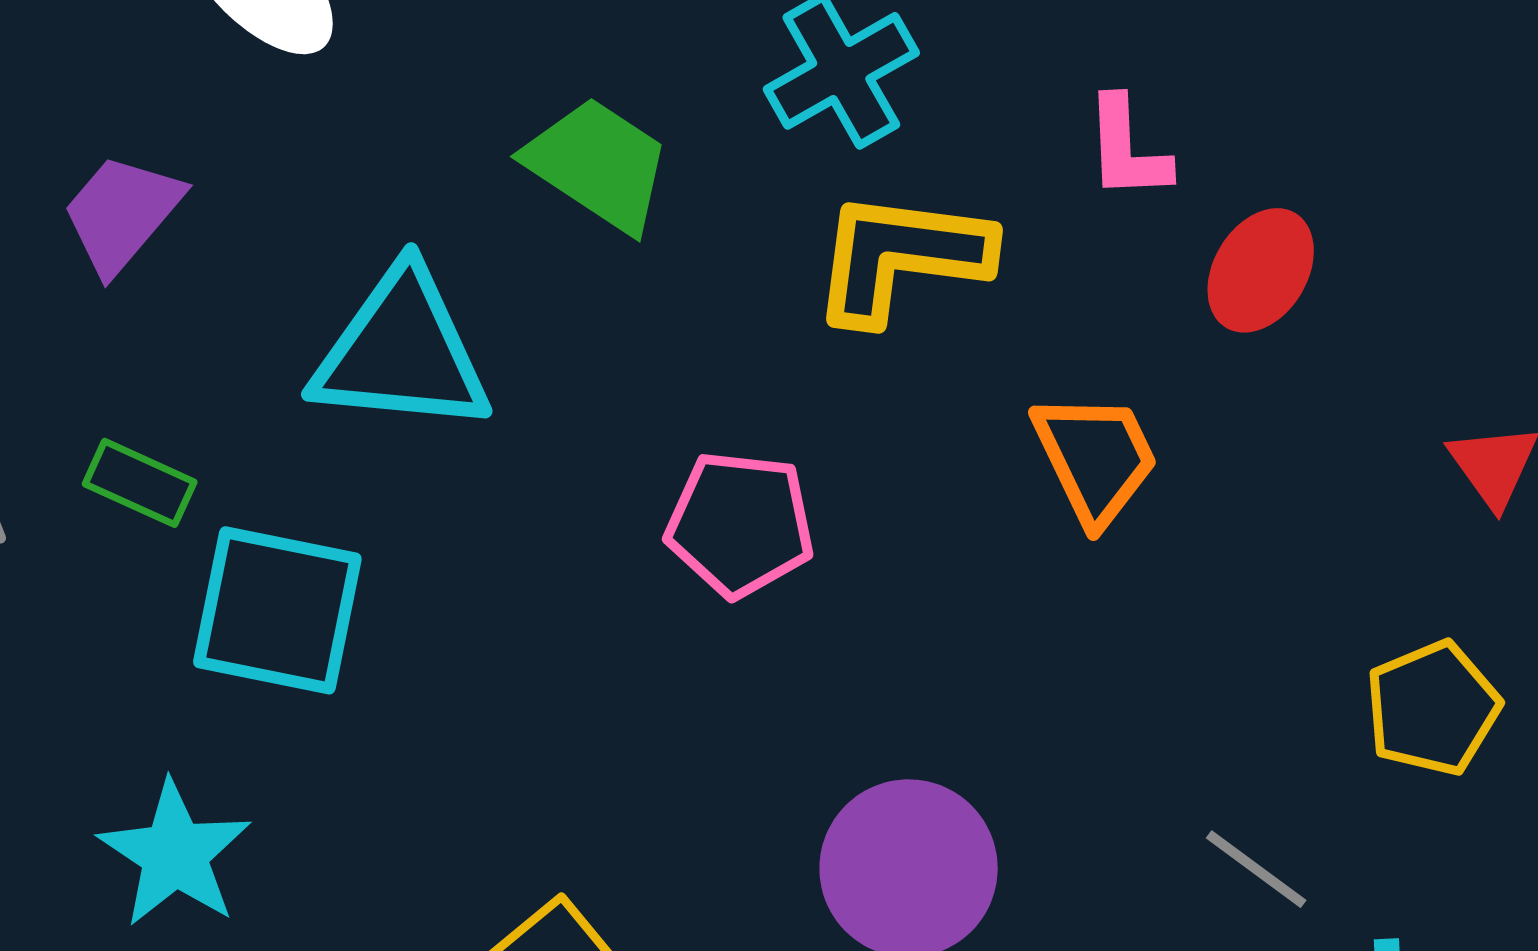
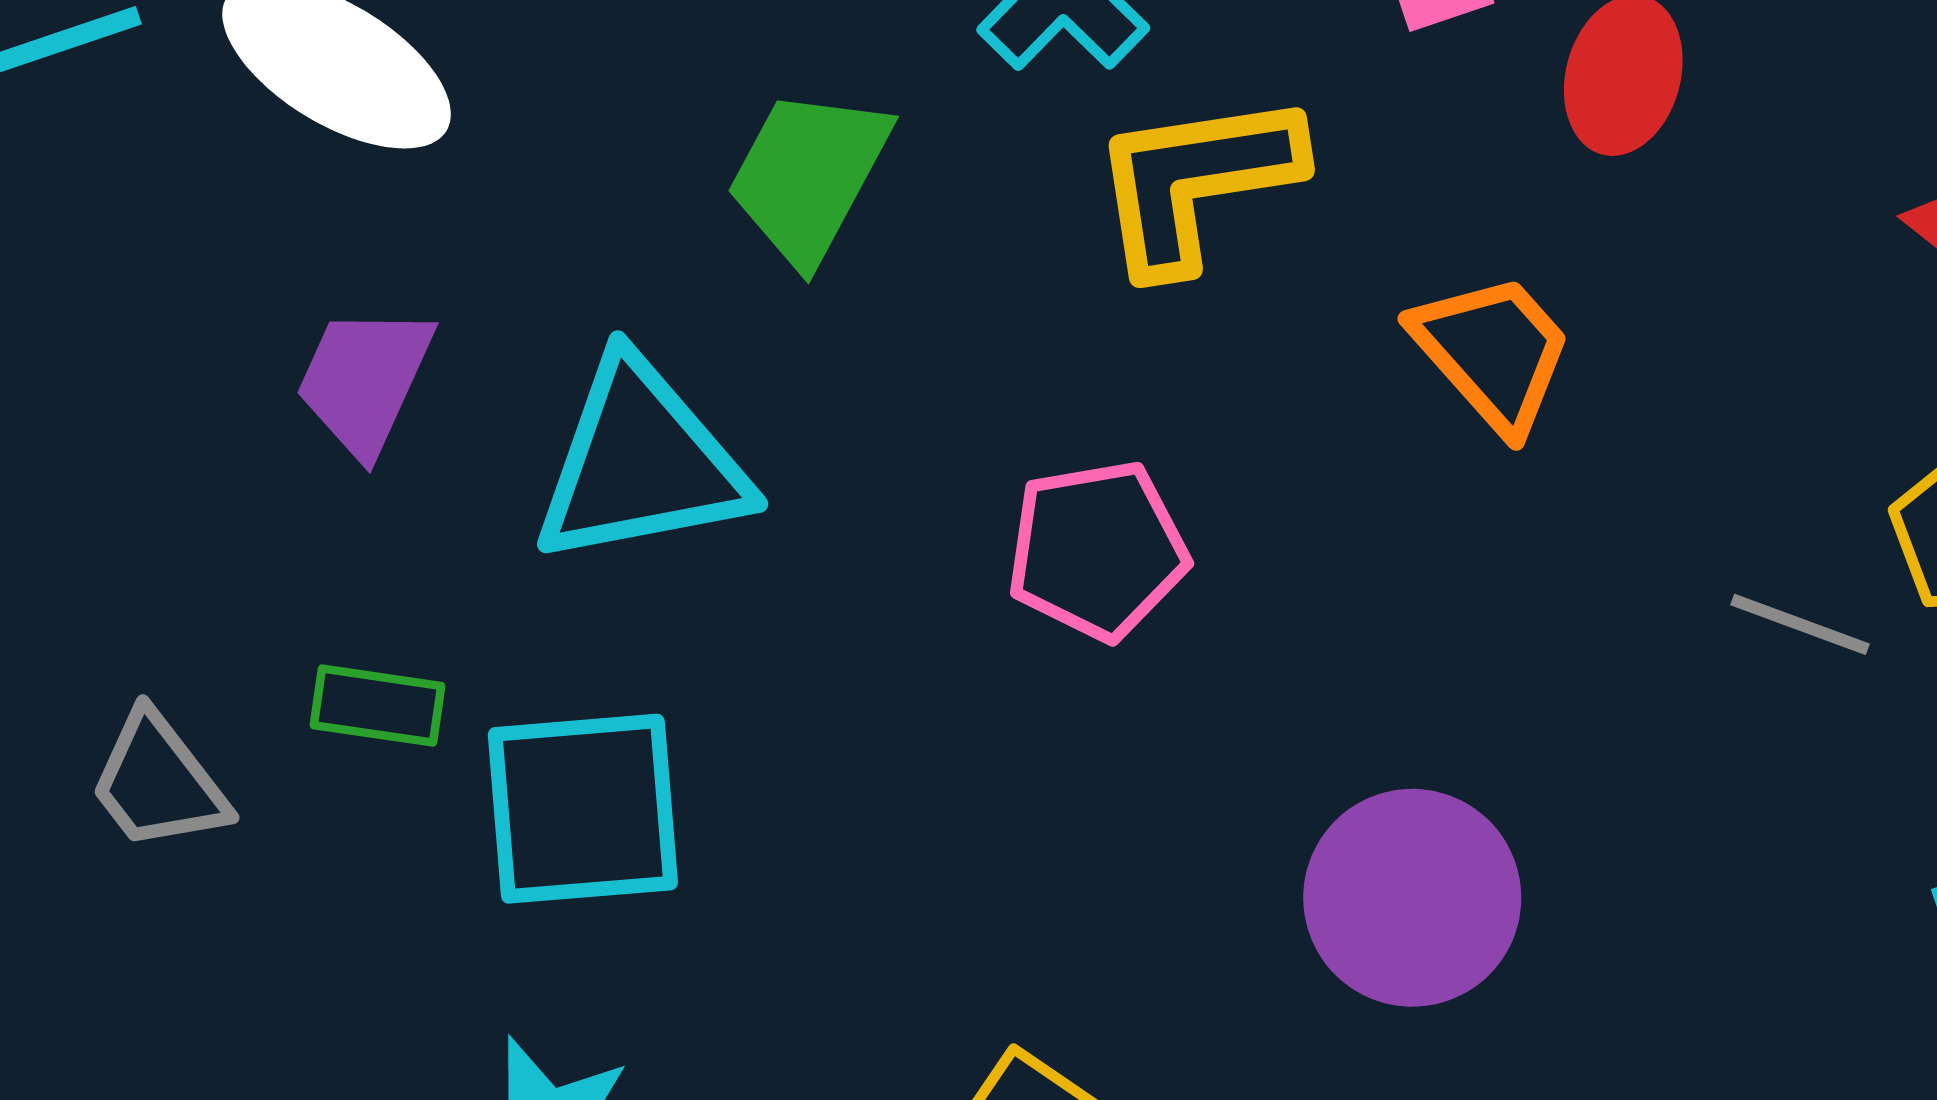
green trapezoid: (598, 164) -> (808, 176), turned -79
purple trapezoid: (122, 213) -> (364, 380), moved
gray line: (1256, 869) -> (1800, 624), moved

